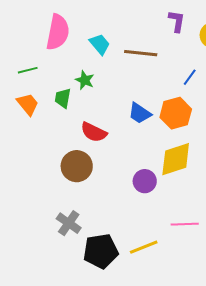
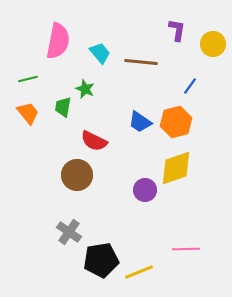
pink line: (185, 224) -> (186, 249), moved
yellow line: (144, 247) -> (139, 272), moved

